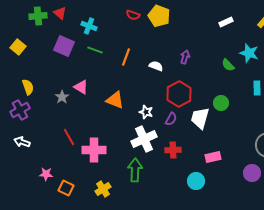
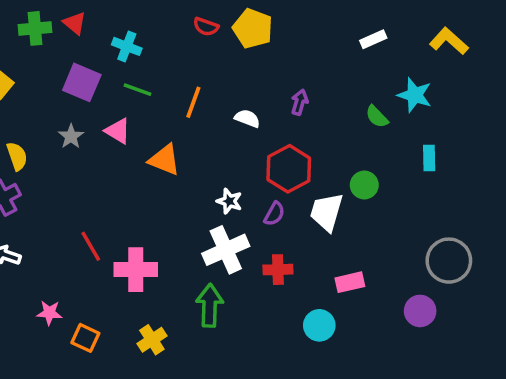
pink triangle: (81, 87) -> (118, 131), moved
gray star: (62, 97) -> (71, 136), moved
orange triangle: (115, 100) -> (165, 160), moved

